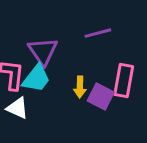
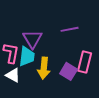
cyan trapezoid: (36, 78) -> (27, 56), turned -35
yellow arrow: (80, 87) -> (44, 68), moved, size x1.5

